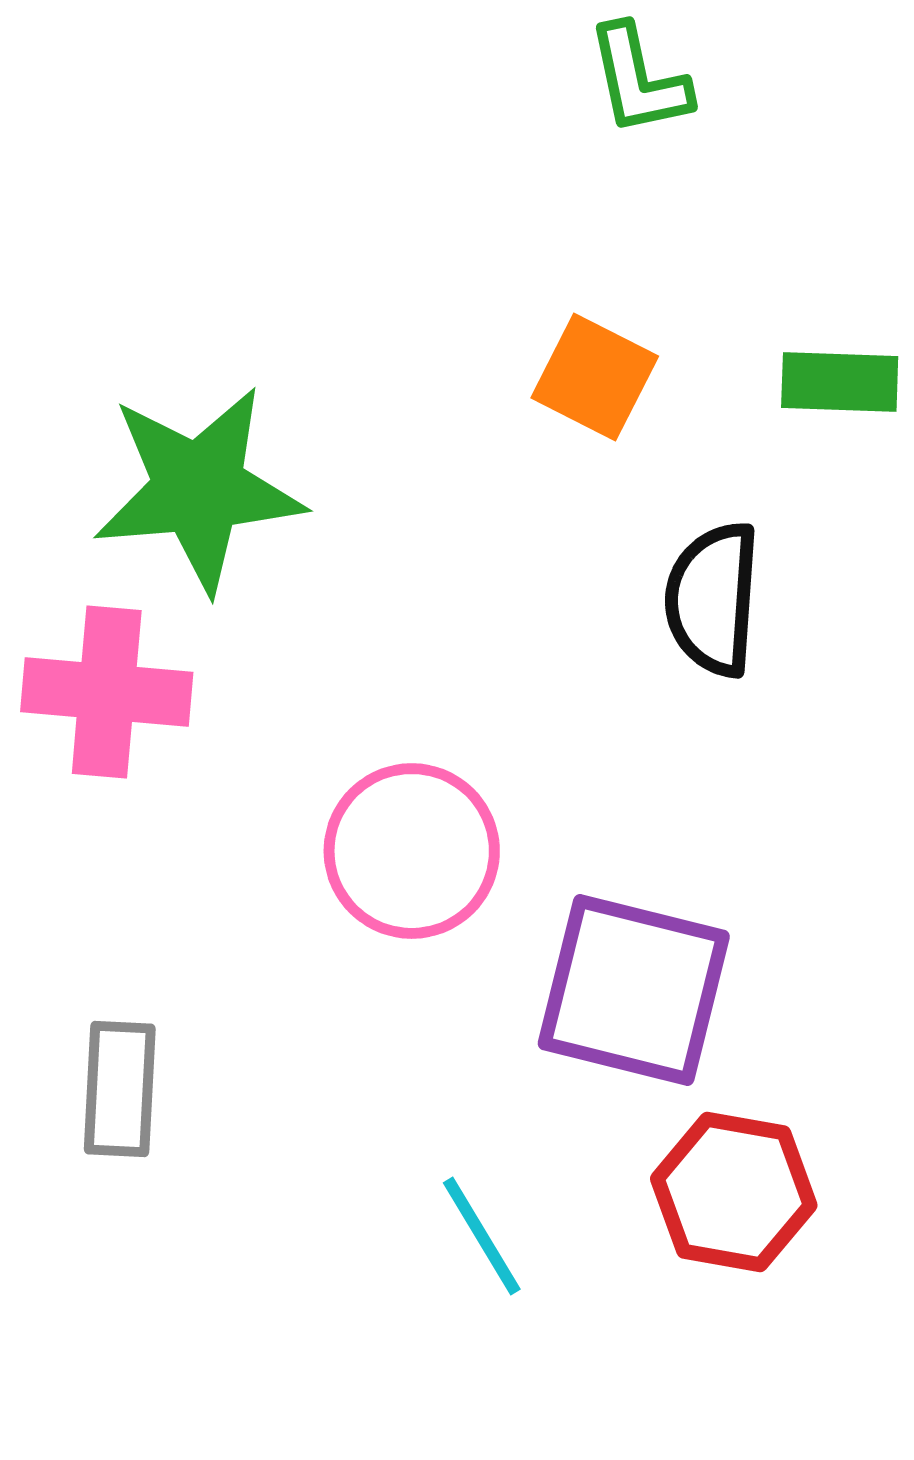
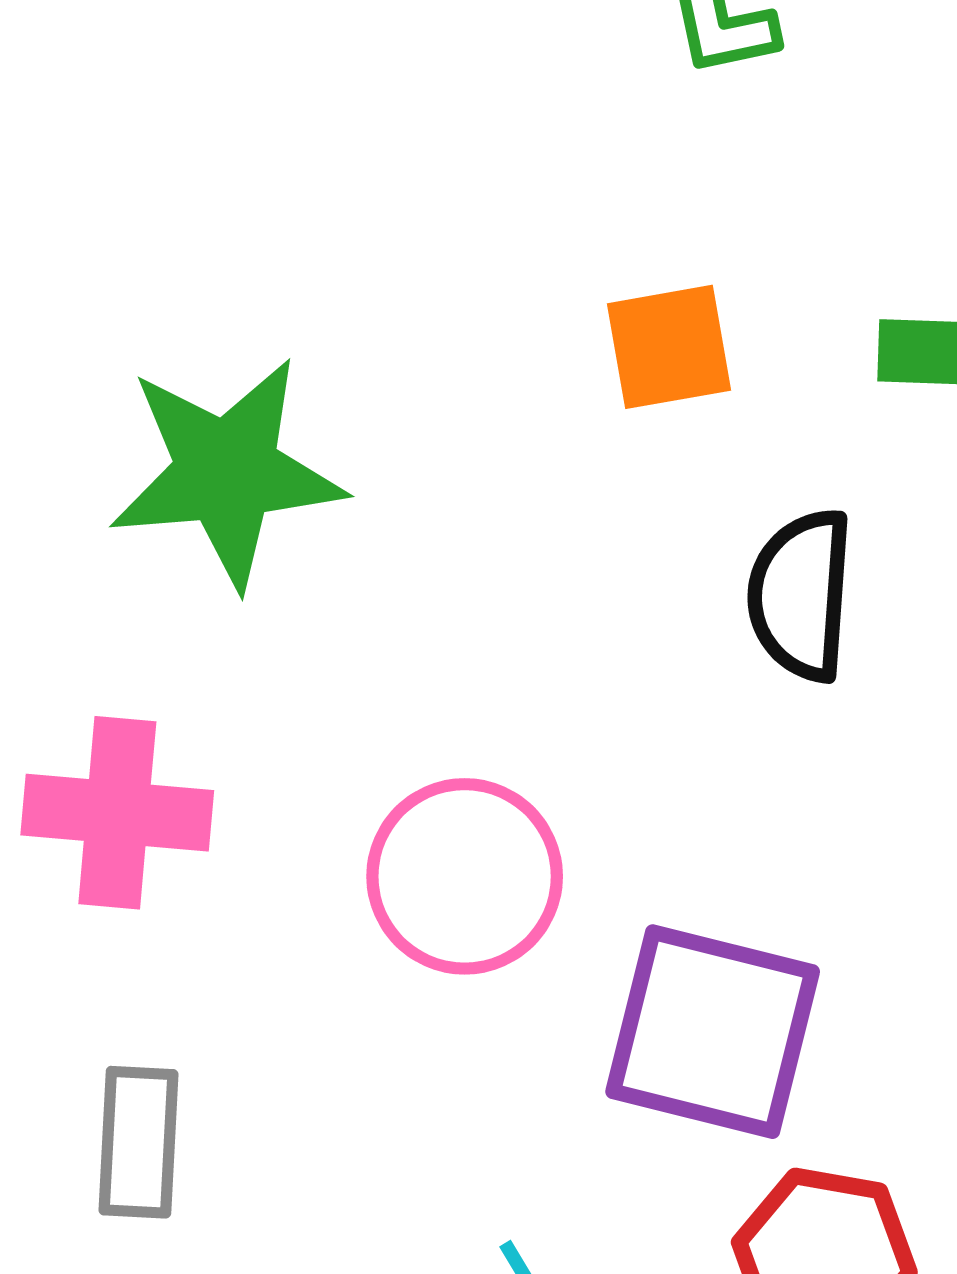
orange square: (595, 377) -> (669, 347), turned -37
pink cross: (107, 692) -> (117, 813), moved

